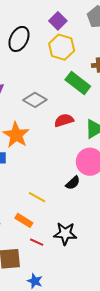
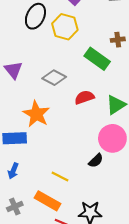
yellow hexagon: (62, 47) -> (65, 27), moved
orange rectangle: (24, 220) -> (47, 201), size x1.4

